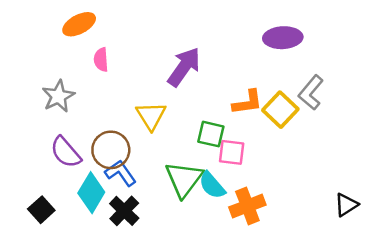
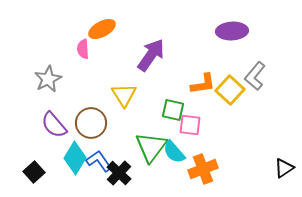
orange ellipse: (79, 24) -> (102, 29), moved
blue L-shape: (121, 173) -> (99, 161), moved
black cross: (124, 211) -> (119, 173), moved

